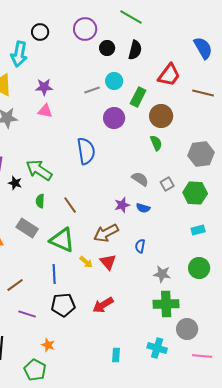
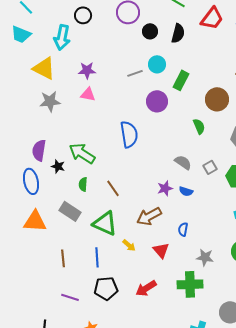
red trapezoid: (169, 75) -> (212, 18), moved
brown circle: (161, 116) -> (217, 99), moved
red triangle: (108, 262) -> (161, 250), moved
brown line: (15, 285) -> (63, 258), moved, turned -60
green cross: (166, 304) -> (190, 284), moved

